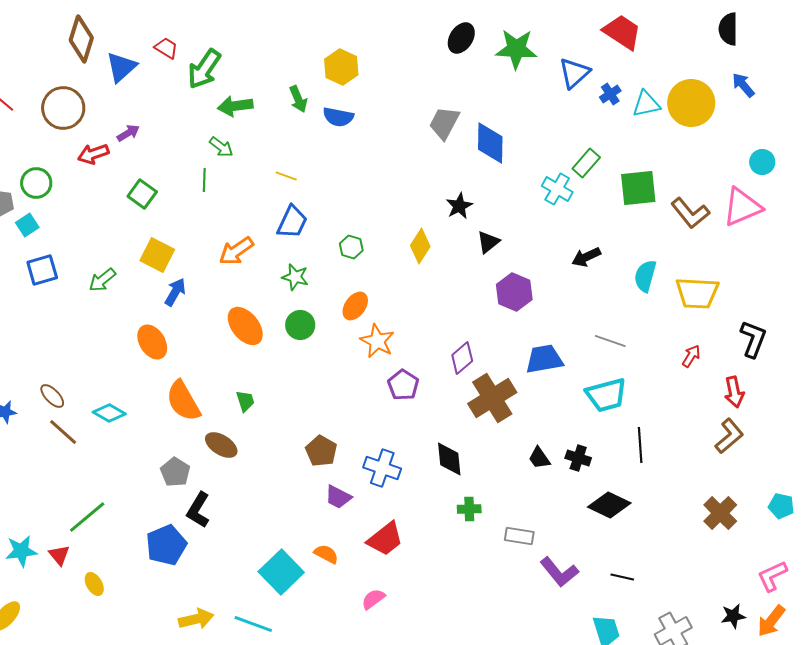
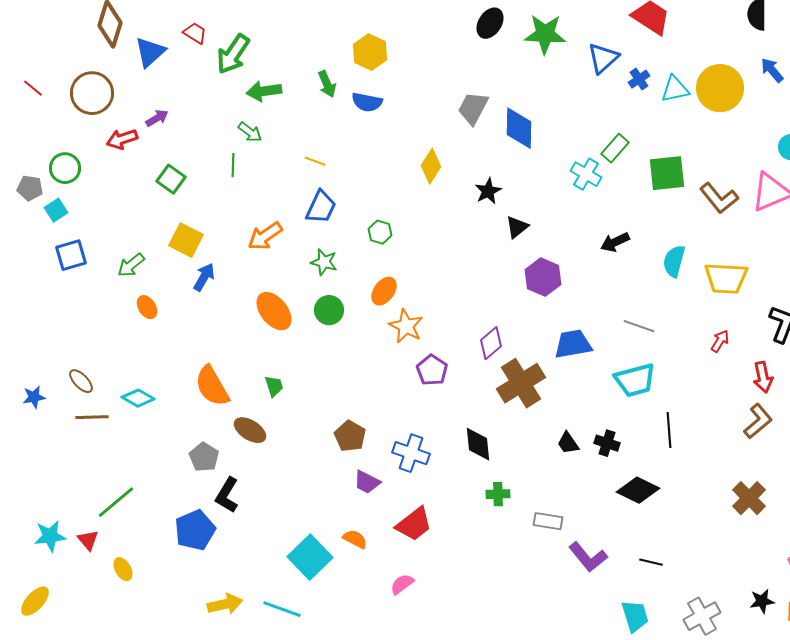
yellow diamond: (420, 246) -> (431, 166), moved
orange ellipse: (152, 342) -> (147, 307), moved, size x0.7
brown line: (63, 432) -> (92, 417), turned -44

